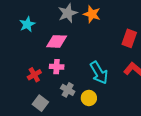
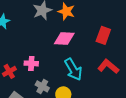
pink diamond: (57, 41) -> (64, 38), moved

